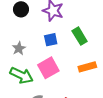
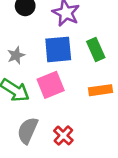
blue square: (51, 40) -> (58, 49), size x1.6

